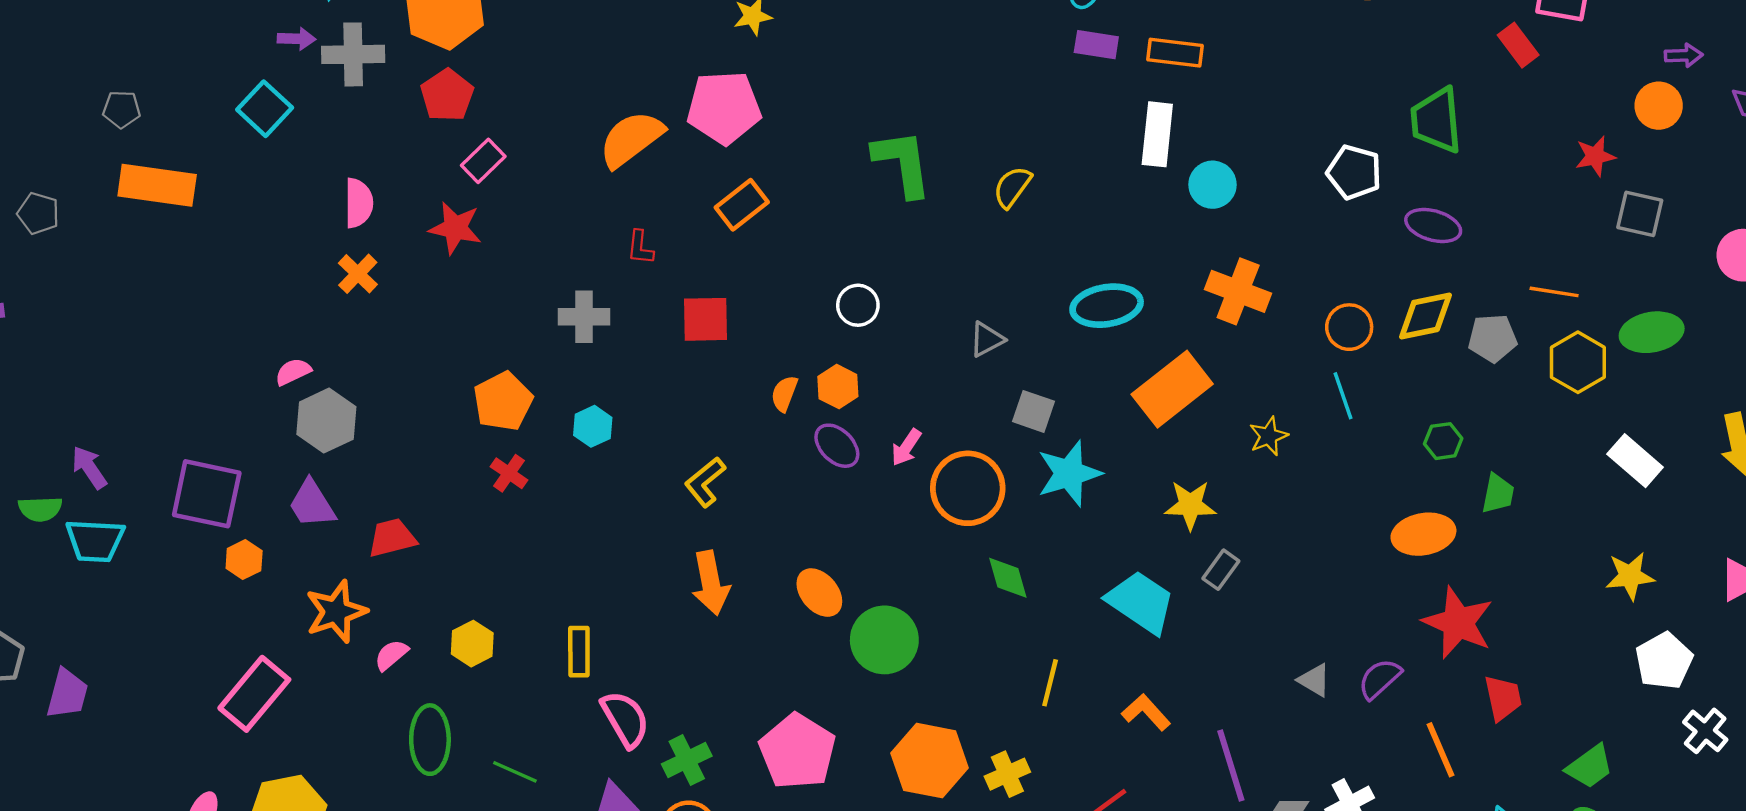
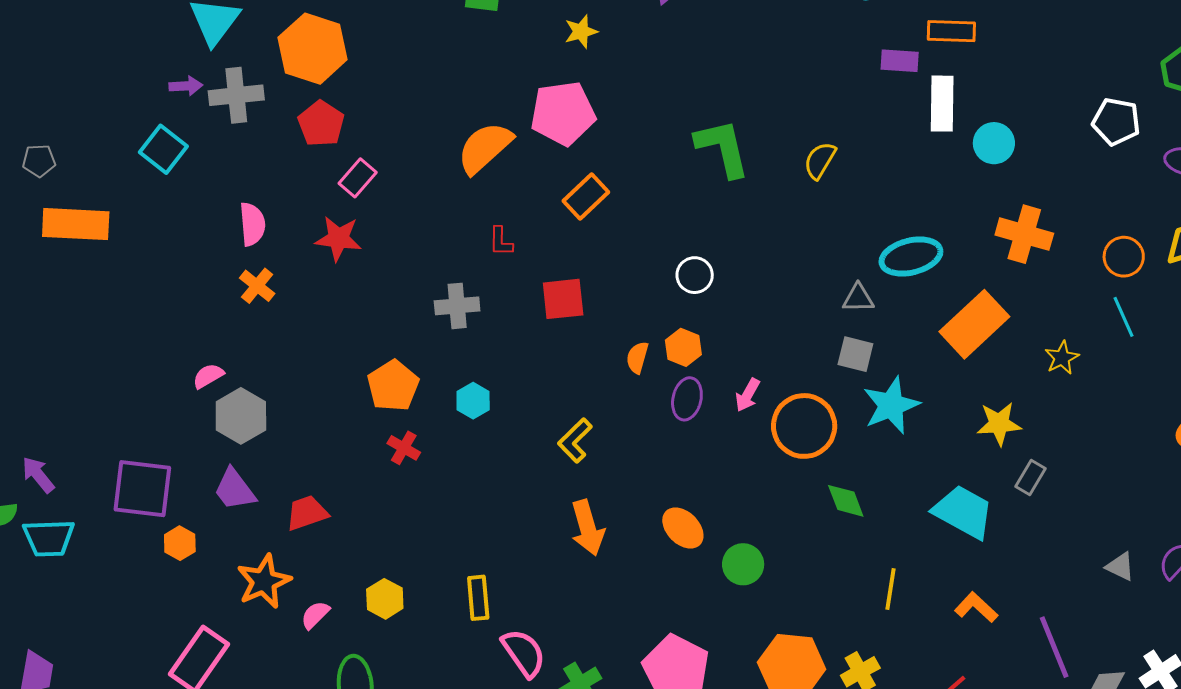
purple rectangle: (1096, 45) -> (900, 61), moved
gray triangle: (987, 339) -> (858, 298), moved, turned 32
purple ellipse: (837, 446) -> (687, 399), turned 63
green circle: (884, 640) -> (743, 564), size x0.7

